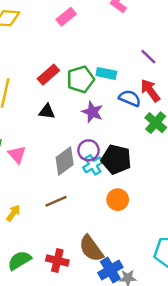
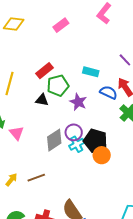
green pentagon: (81, 79) -> (58, 86), moved
orange circle: (118, 200) -> (102, 155), moved
brown line: (56, 201) -> (36, 178), moved

